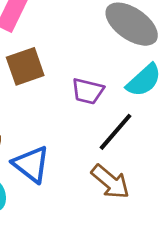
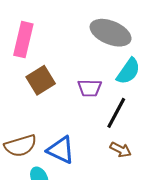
brown arrow: (110, 182) -> (121, 150), size x0.7

